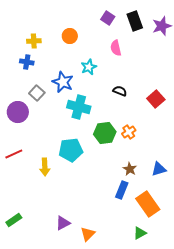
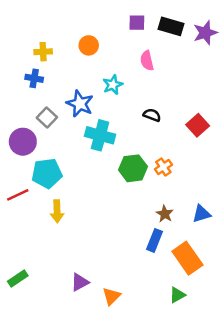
purple square: (108, 18) -> (137, 23), turned -32
black rectangle: (135, 21) -> (171, 26), turned -54
cyan pentagon: (71, 150) -> (47, 173), moved

